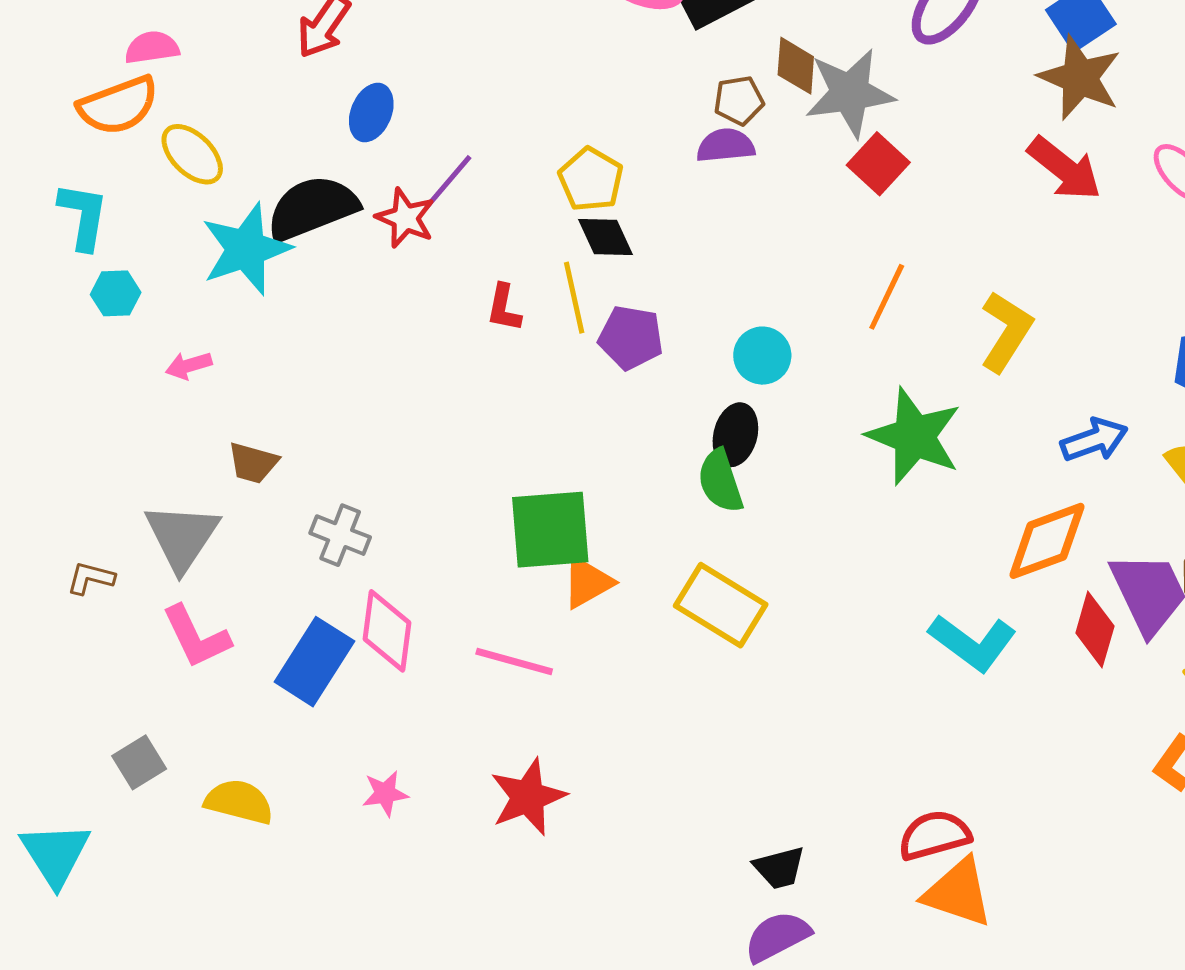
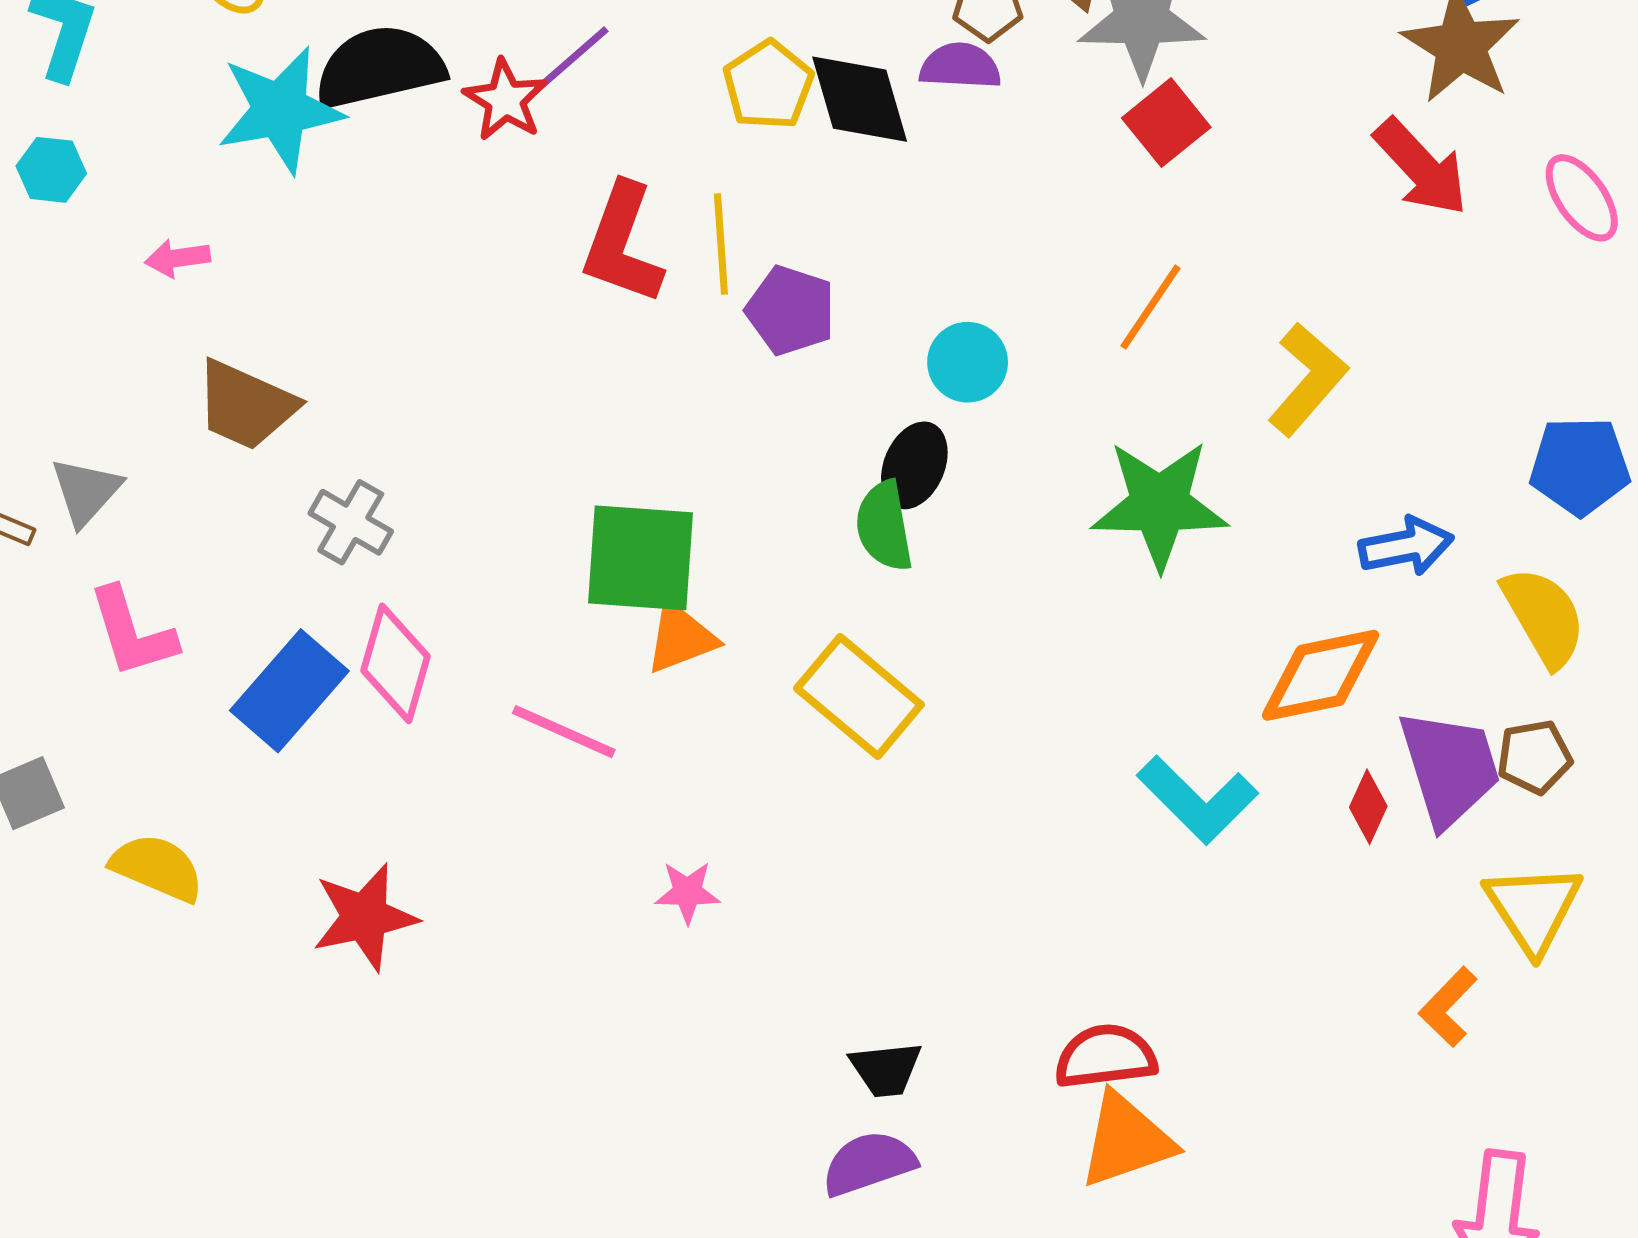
black diamond: (605, 237) -> (860, 99), moved, size x1.4
cyan hexagon: (116, 293) -> (51, 170), moved
red L-shape: (504, 308) -> (622, 244), size x1.8
green star: (914, 436) -> (1160, 504), turned -30
brown trapezoid: (253, 463) -> (246, 405), size x1.5
gray triangle: (182, 537) -> (86, 491), moved, size x0.7
red diamond: (1095, 629) -> (1368, 807), size x0.7
pink star: (385, 794) -> (687, 892), moved
red star: (528, 797) -> (365, 917), moved
orange triangle: (958, 893) -> (1126, 1140), turned -46

